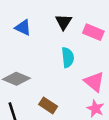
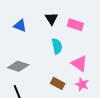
brown rectangle: (48, 105) -> (58, 83), moved

